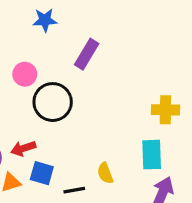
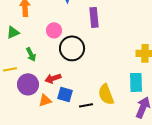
purple rectangle: (87, 54) -> (94, 17), turned -36
yellow semicircle: (105, 173) -> (106, 94), size x1.5

